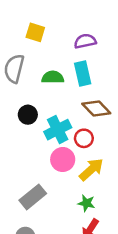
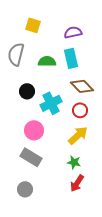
red circle: (84, 138) -> (80, 110), moved
pink circle: (63, 160) -> (34, 130), moved
gray rectangle: (33, 197) -> (31, 157), turned 70

